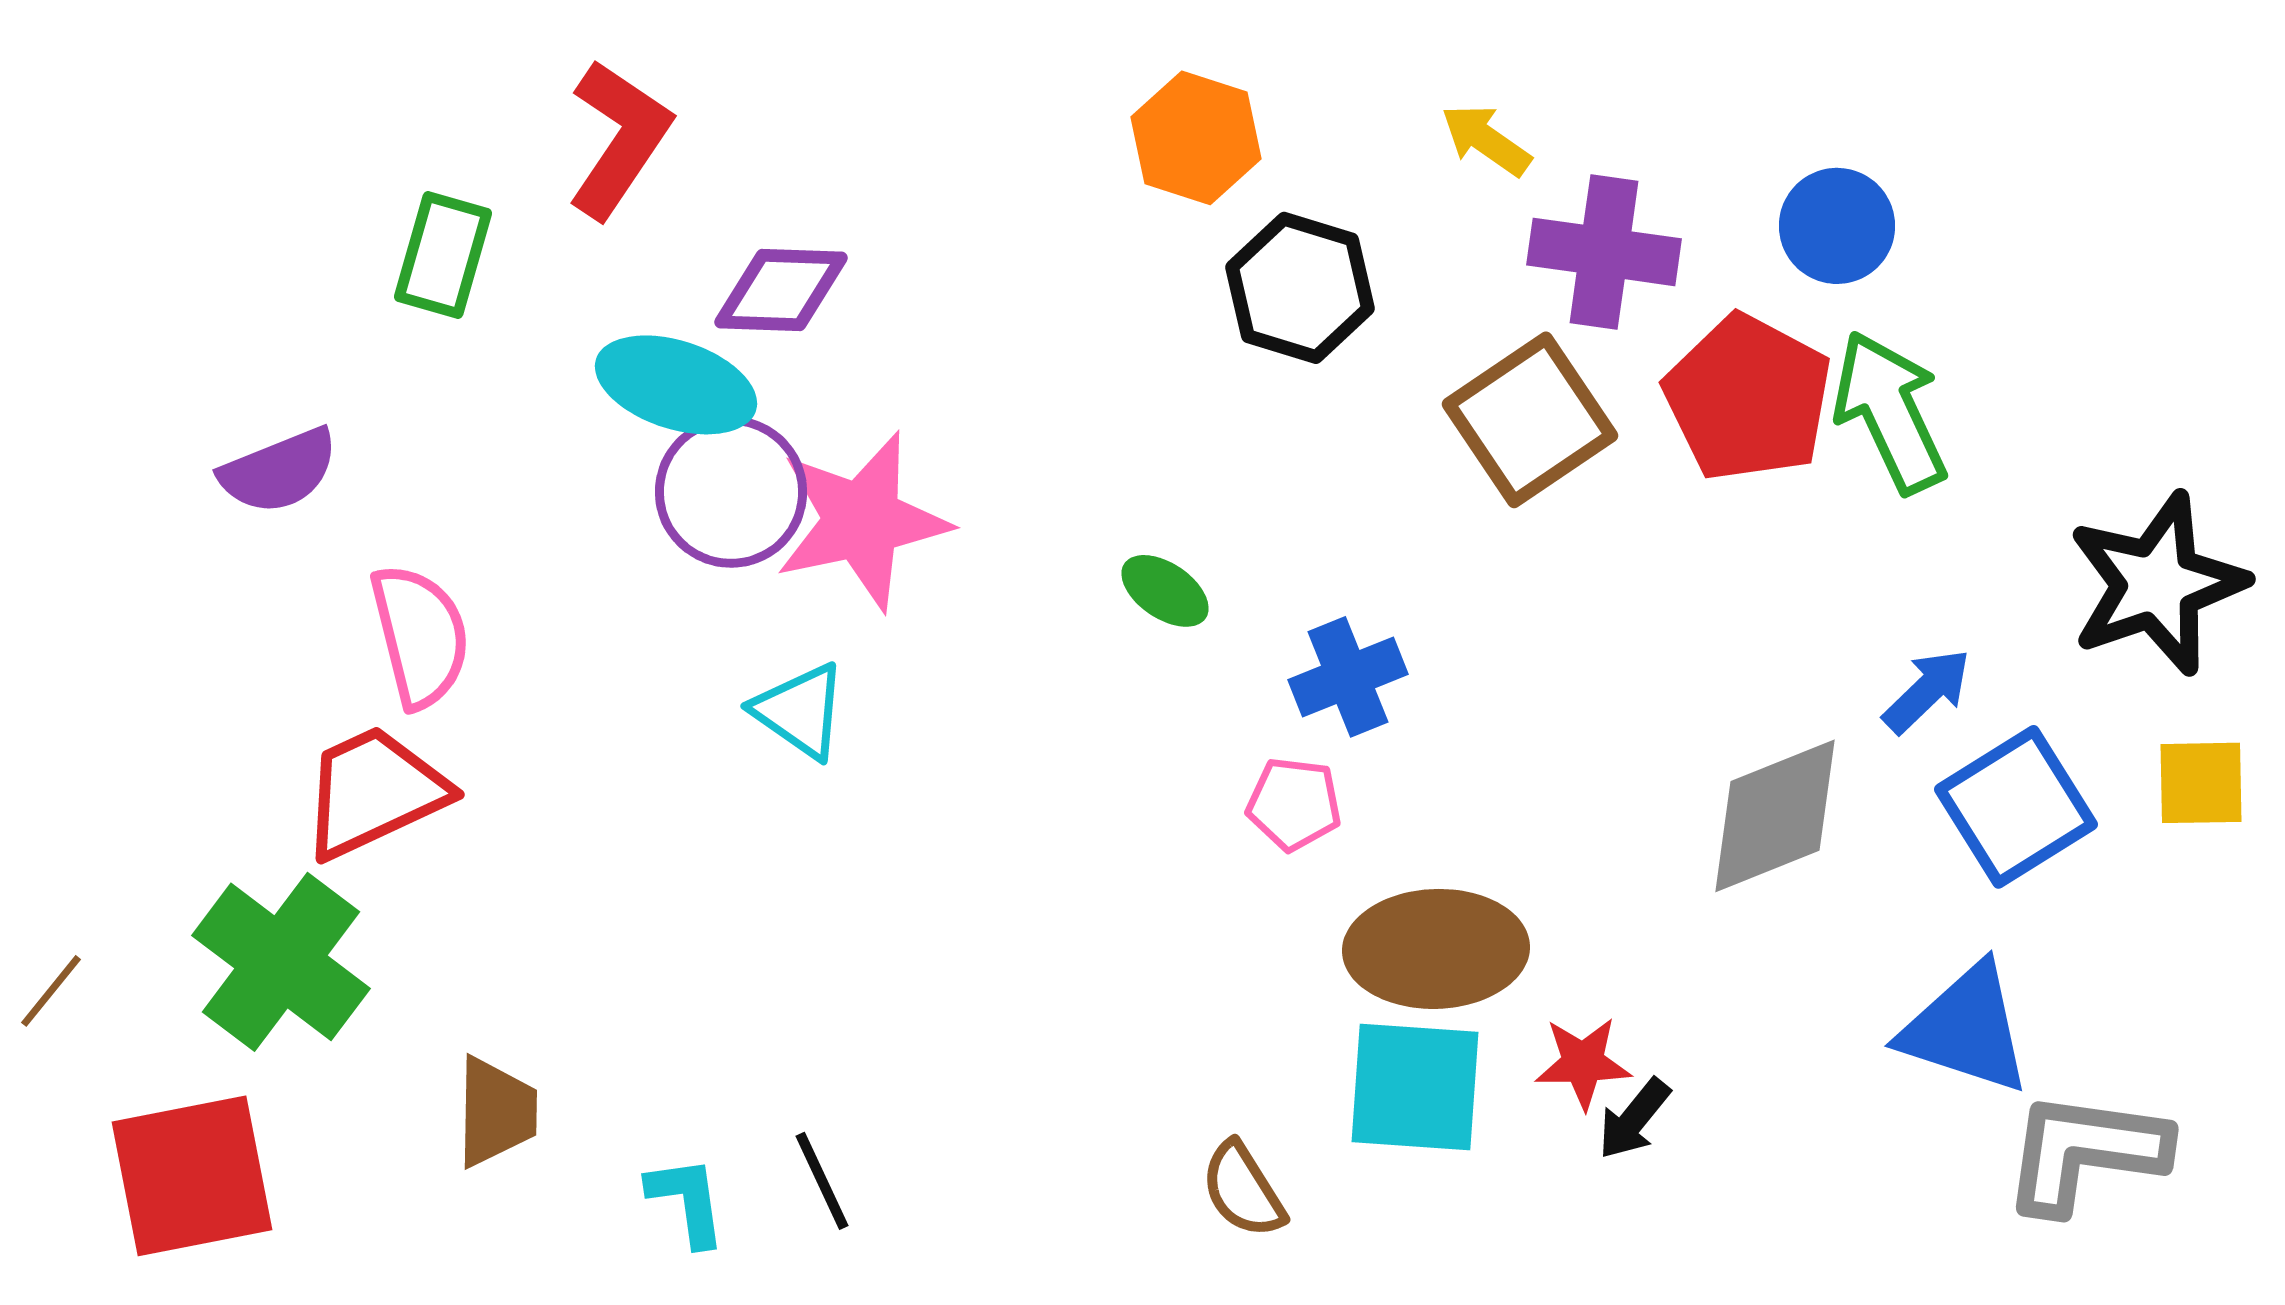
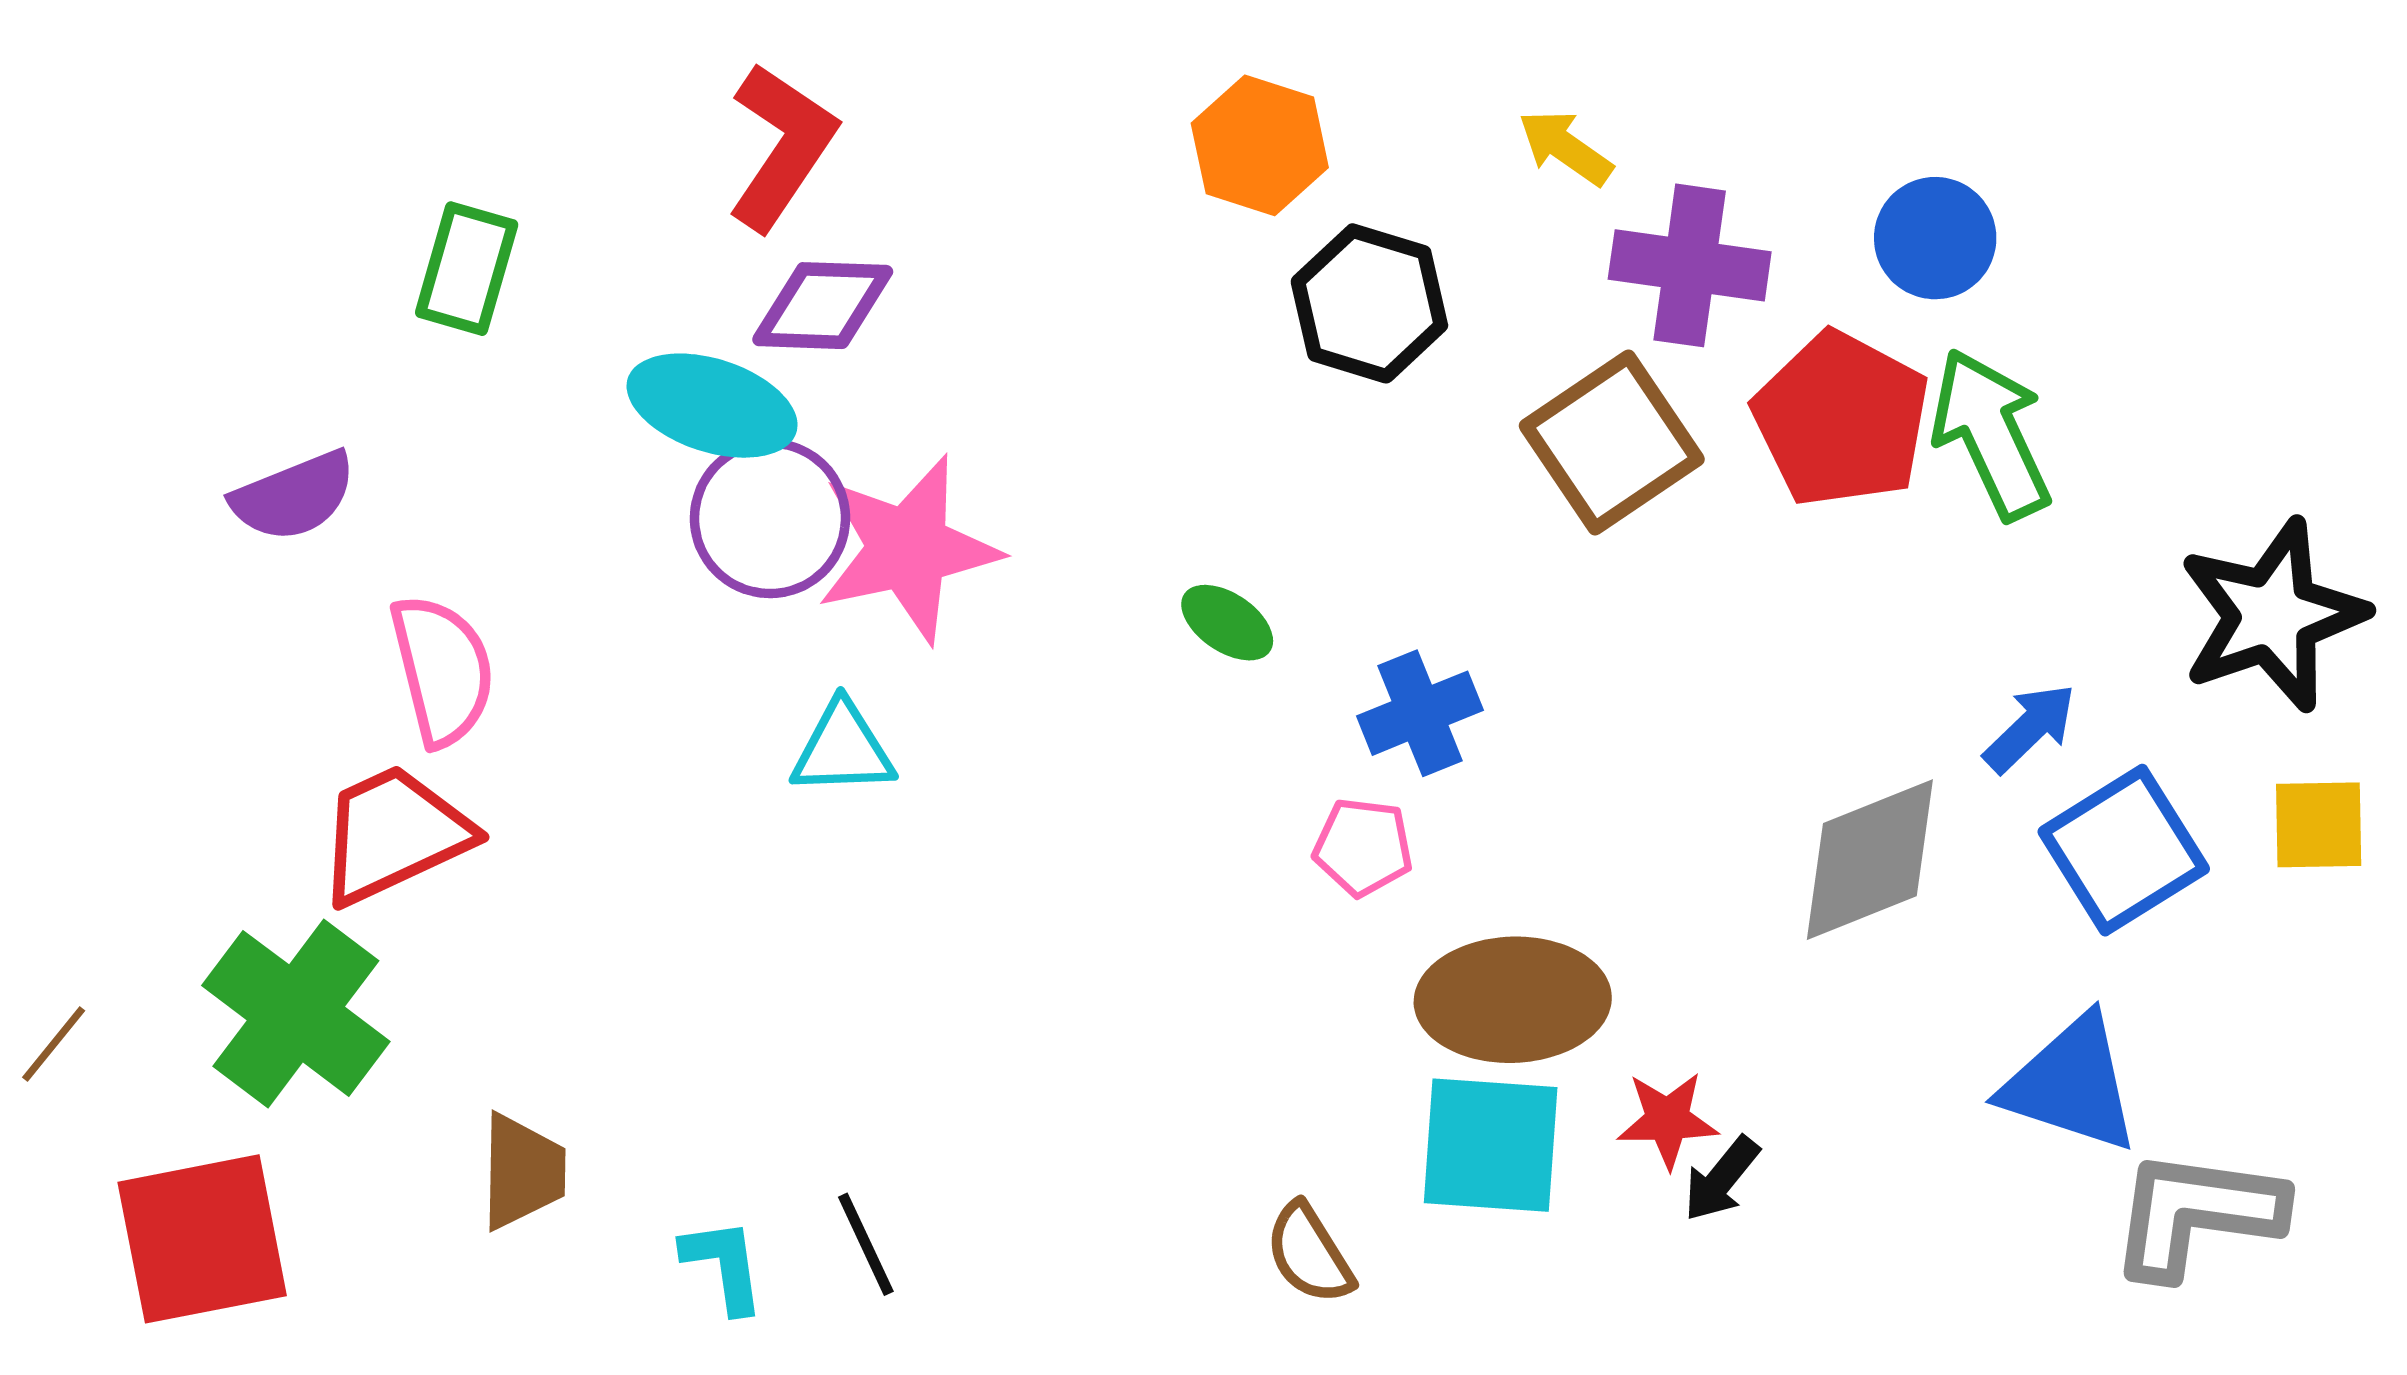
red L-shape: (619, 139) -> (782, 146), moved
cyan triangle: (800, 711) -> (843, 749), turned -37

